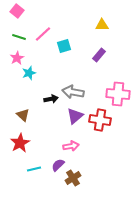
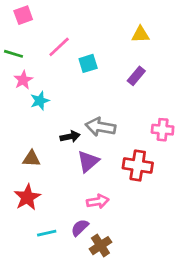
pink square: (17, 11) -> (23, 15), turned 32
green line: (19, 37) -> (14, 54), moved
pink cross: (118, 94) -> (163, 130), size x0.7
brown triangle: (23, 115) -> (31, 159), turned -40
purple triangle: (75, 116) -> (88, 161), moved

